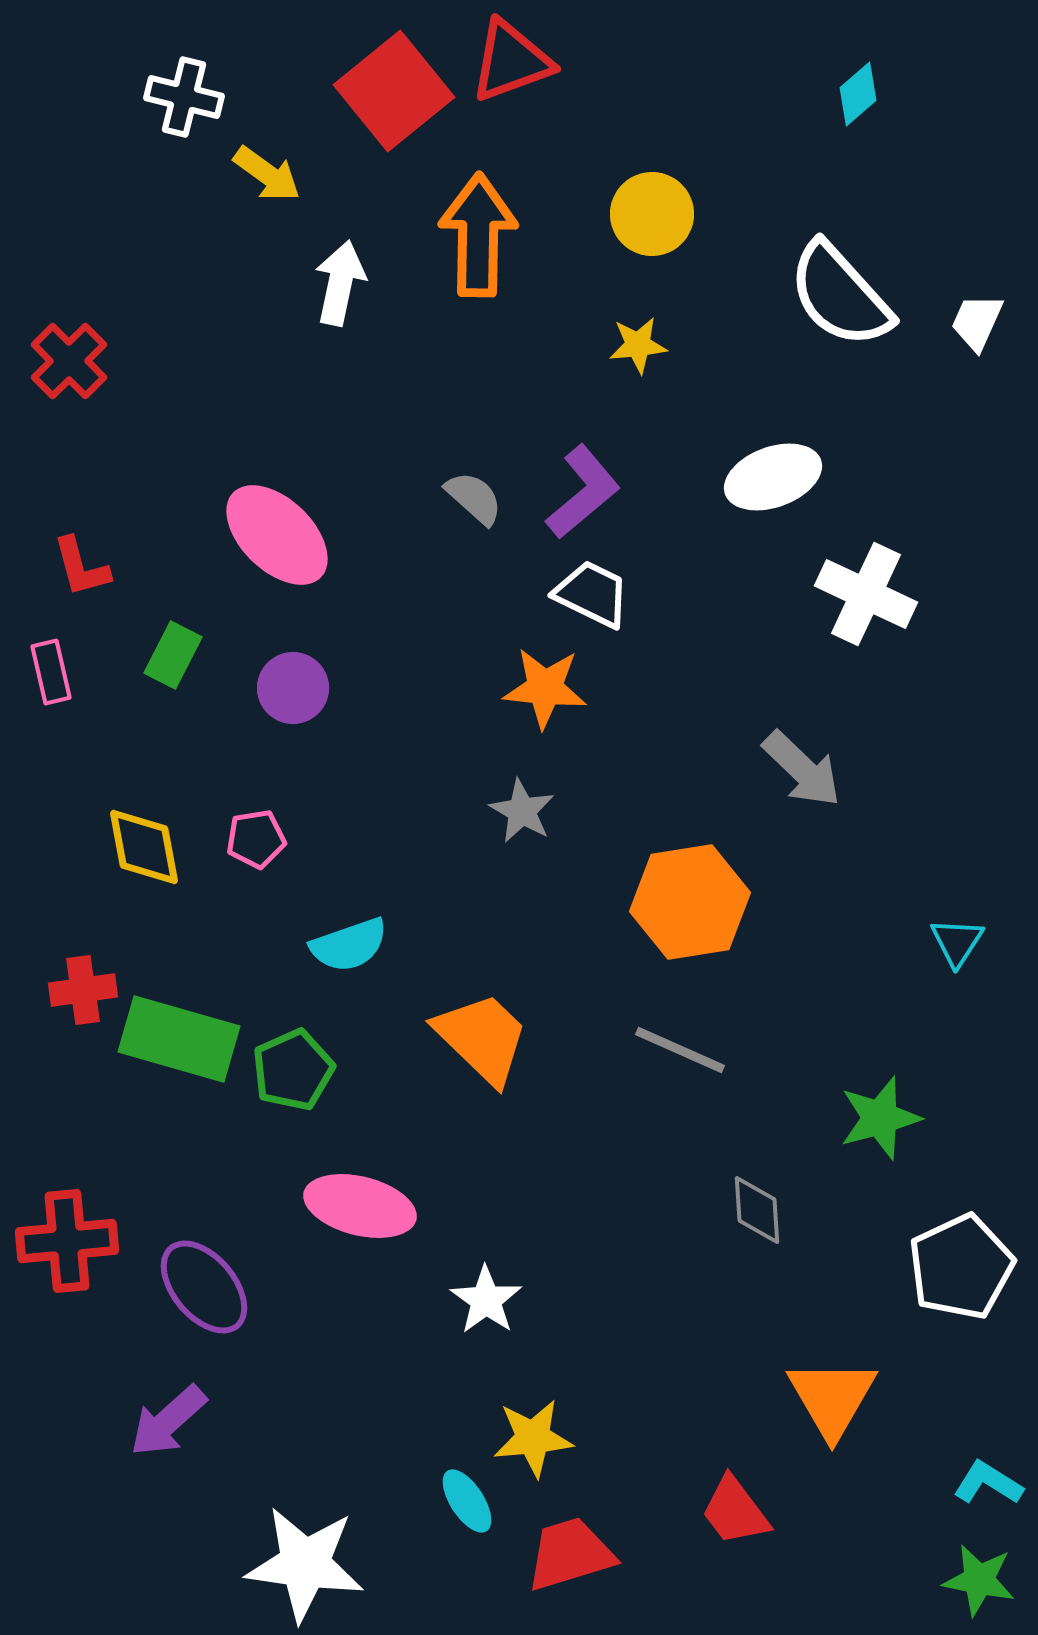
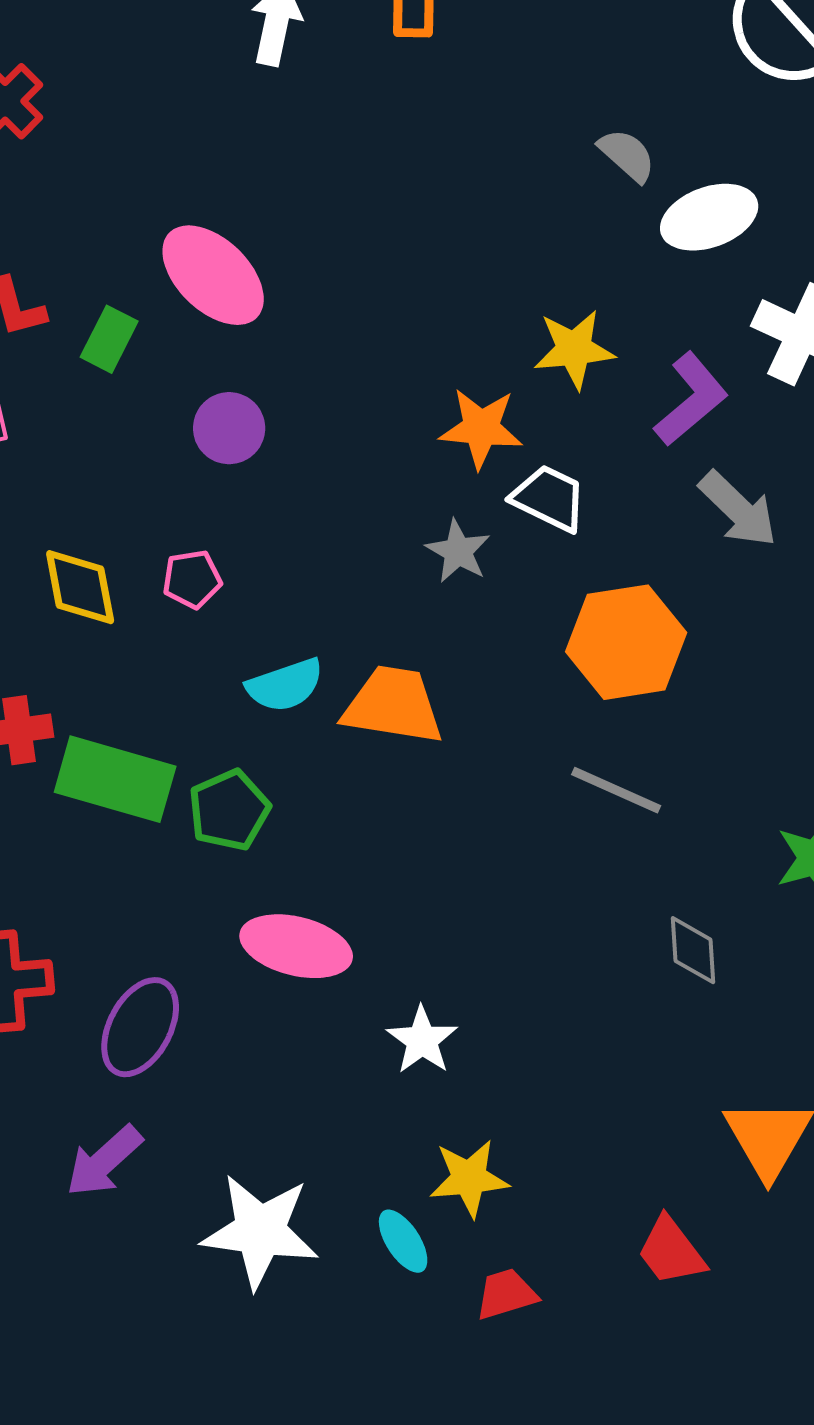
yellow star: (638, 345) -> (574, 349), moved, size x1.4
purple L-shape: (583, 492) -> (691, 399), moved
gray semicircle: (474, 498) -> (627, 155), moved
white trapezoid: (592, 594) -> (549, 498), moved
green rectangle: (173, 655) -> (109, 339), moved
orange trapezoid: (482, 1038) -> (393, 705), moved, turned -35
purple ellipse: (204, 1287) -> (140, 1027), turned 68
red trapezoid: (570, 1554) -> (506, 1294), size x0.7
white star: (305, 1564) -> (260, 1231), moved

